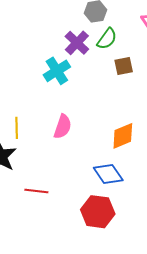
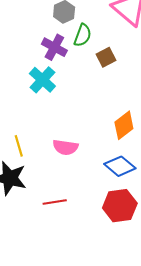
pink semicircle: (63, 127) -> (65, 147), moved, turned 95

